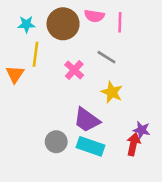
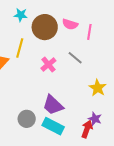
cyan star: (26, 24) -> (21, 15), moved
yellow star: (112, 92) -> (98, 88), moved

